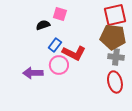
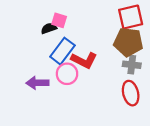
pink square: (60, 14) -> (59, 20), moved
blue rectangle: (55, 45) -> (62, 51), size x1.6

